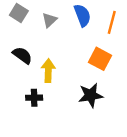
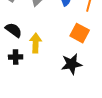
black cross: (34, 98) -> (16, 57), moved

